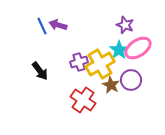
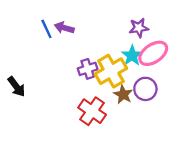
purple star: (125, 25) -> (139, 28), turned -30
black arrow: (40, 71) -> (16, 87), moved

